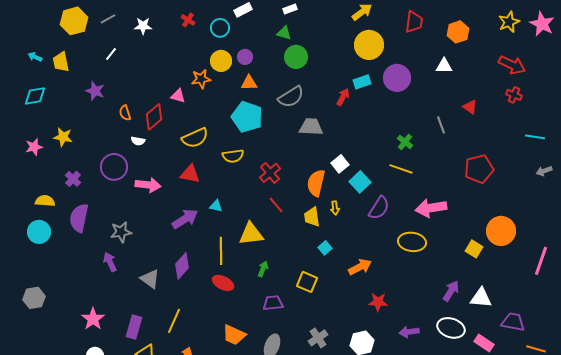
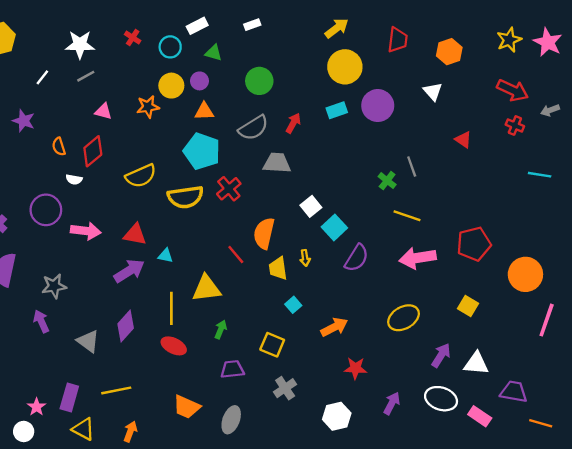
gray line: (108, 19) -> (86, 76), moved
white star: (143, 26) -> (80, 45), size x1.4
green triangle: (284, 33) -> (214, 53), moved
white triangle: (444, 66) -> (433, 91), turned 48
pink triangle: (178, 96) -> (103, 111), moved
red arrow: (343, 97) -> (293, 123), moved
gray line: (441, 125) -> (412, 166), moved
yellow semicircle: (233, 156) -> (185, 197), size x1.4
yellow line: (401, 169) -> (407, 216), moved
red pentagon: (479, 169) -> (474, 244), moved
gray arrow: (544, 171) -> (550, 110), moved
red cross: (270, 173) -> (229, 189), moved
red triangle: (190, 174) -> (135, 235), moved
orange semicircle: (316, 183) -> (264, 233), moved
orange circle: (501, 231) -> (525, 274), moved
yellow ellipse: (412, 242) -> (404, 318), moved, turned -36
pink star: (93, 319) -> (37, 407), moved, size x0.7
yellow line: (174, 321) -> (116, 390), turned 55
purple arrow: (409, 332) -> (392, 403), turned 126
gray cross: (318, 338) -> (285, 388), moved

